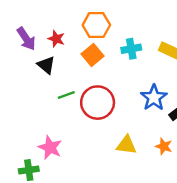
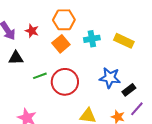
black triangle: (46, 65) -> (16, 58), moved, turned -42
blue star: (154, 98) -> (110, 78), turned -30

